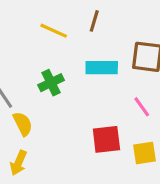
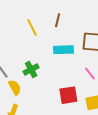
yellow line: (54, 31) -> (32, 27), turned 42
green cross: (51, 83) -> (31, 69), moved

